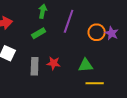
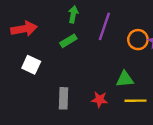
red star: (54, 63) -> (100, 100), moved
gray rectangle: (35, 66) -> (64, 98), moved

